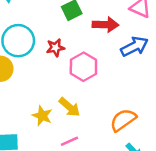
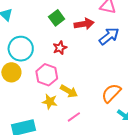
red star: (55, 48) -> (60, 48), moved
pink hexagon: (83, 67) -> (47, 75), moved

